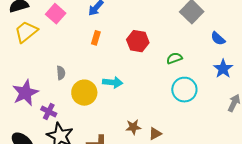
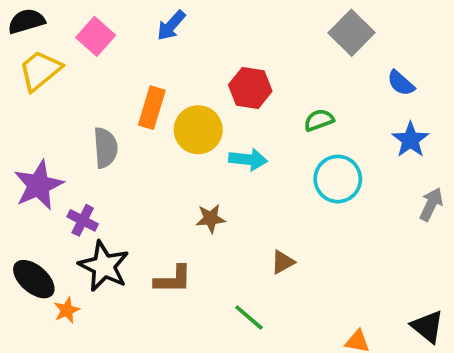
orange rectangle: (96, 38) -> (152, 108), moved, size x1.5
gray semicircle: (61, 73) -> (105, 148), size x1.5
cyan arrow: (113, 82) -> (248, 159), moved
yellow circle: (84, 93) -> (198, 130), moved
brown star: (133, 127) -> (211, 219), moved

